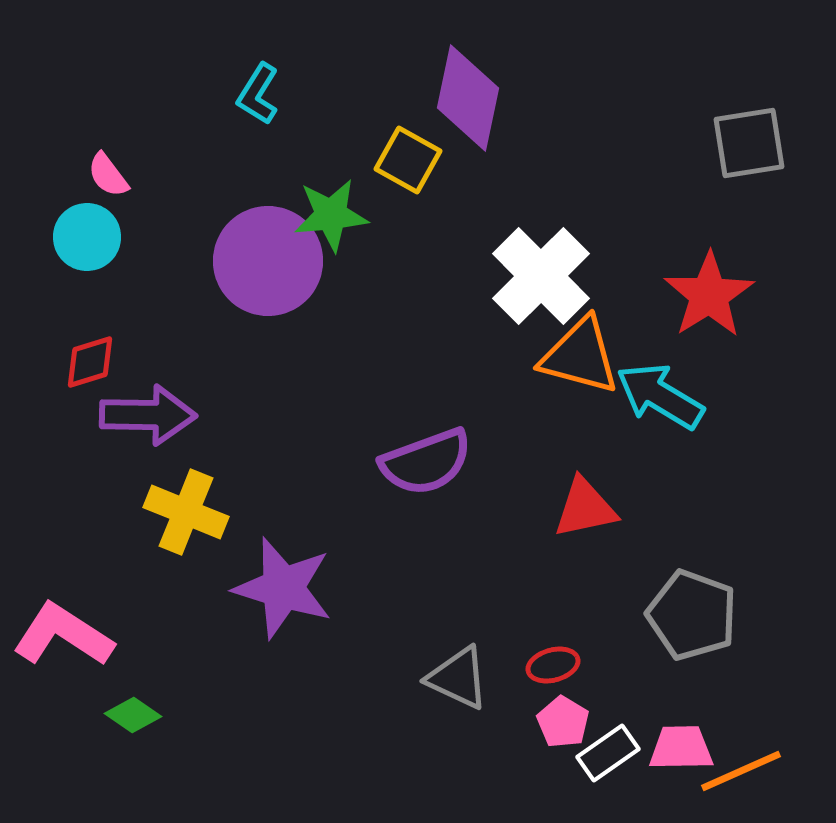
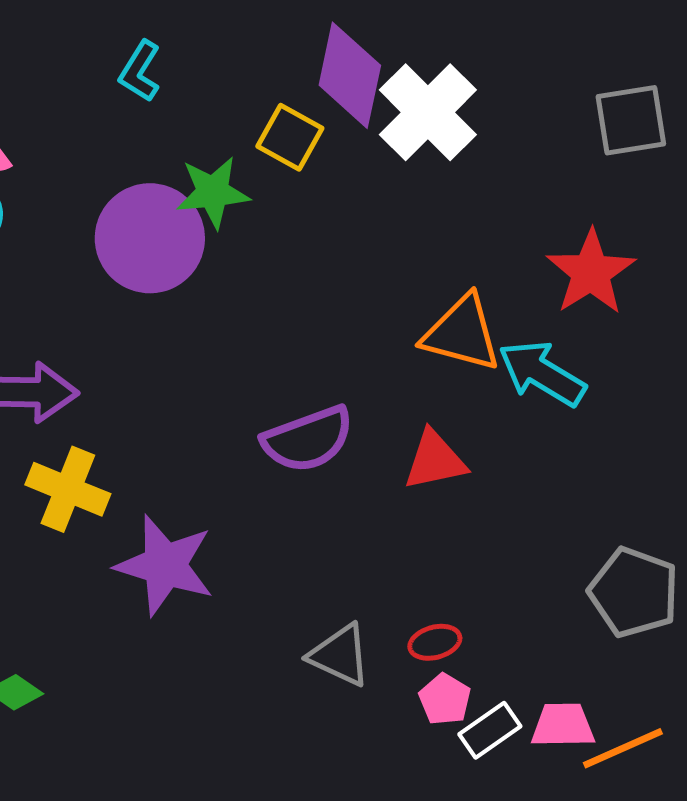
white cross: (541, 276) -> (428, 112), moved
red triangle: (585, 508) -> (435, 460), moved
gray pentagon: (692, 615) -> (634, 592), moved

